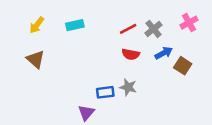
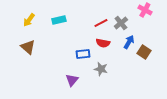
pink cross: (189, 23) -> (145, 10), moved, turned -32
blue arrow: (164, 53) -> (129, 42), turned -32
blue rectangle: (105, 92) -> (83, 54), moved
purple triangle: (86, 113) -> (72, 80), moved

